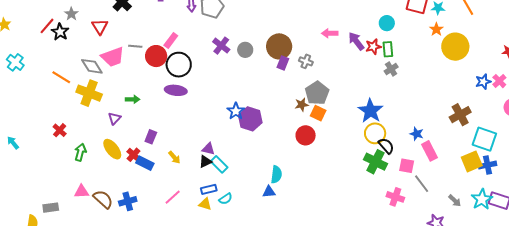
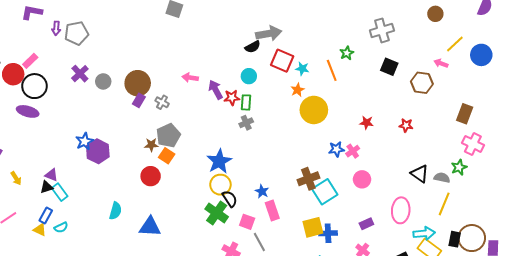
cyan square: (484, 139) -> (325, 192), moved, turned 30
blue rectangle: (209, 189) -> (46, 215), turned -56
blue triangle: (269, 192) -> (150, 227), moved, size x1.6

